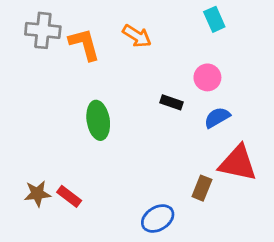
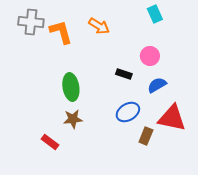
brown star: (37, 194) -> (73, 119), moved
blue ellipse: (158, 218) -> (128, 112), moved

